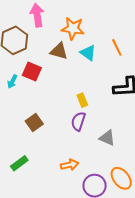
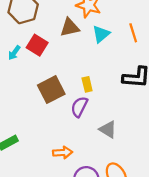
brown triangle: (59, 51) -> (70, 27), turned -36
cyan triangle: (88, 53) -> (101, 34), turned 36
brown square: (34, 122) -> (51, 90), moved, size x1.4

